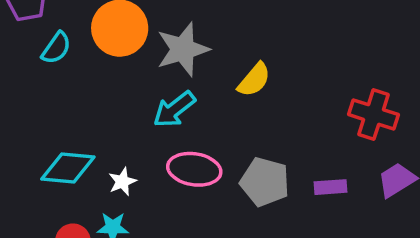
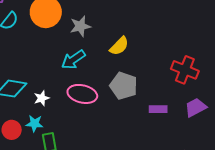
gray star: (183, 49) -> (80, 26), size x0.7
gray pentagon: (265, 182) -> (124, 86), moved

